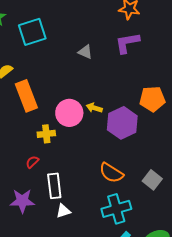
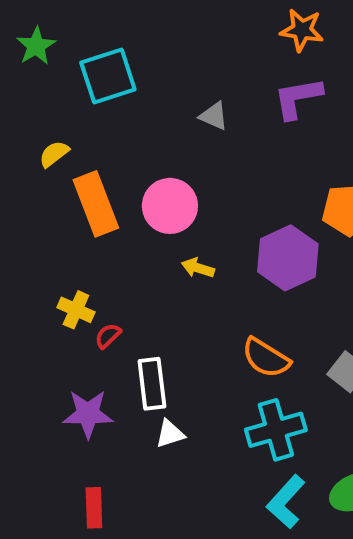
yellow arrow: (94, 108) -> (198, 268), moved
pink circle: (69, 113) -> (170, 206), moved
yellow cross: (46, 134) -> (76, 310), moved, turned 30

